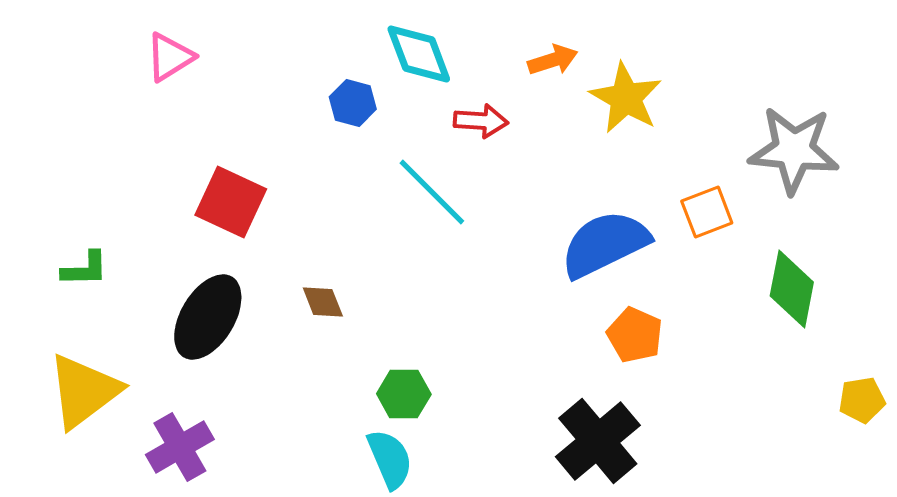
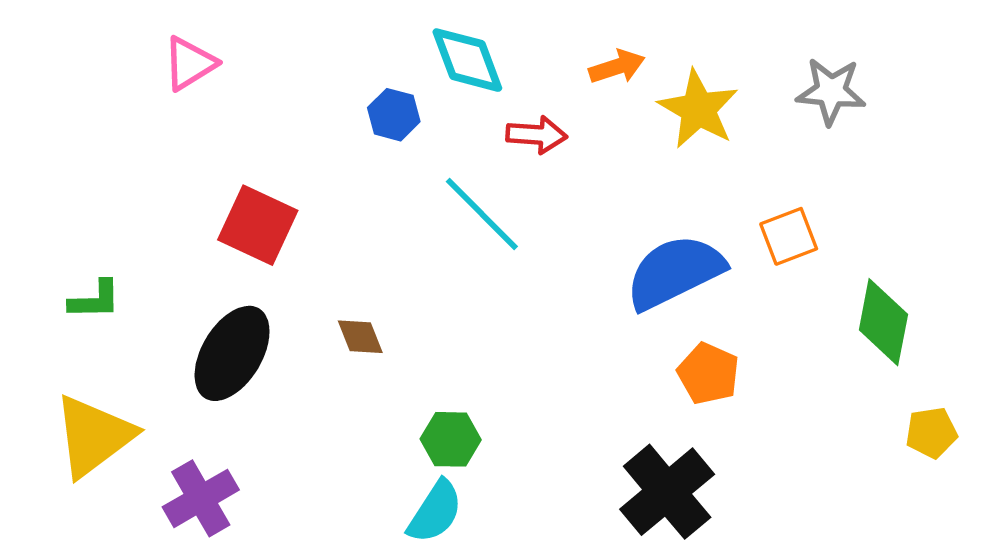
gray star: (794, 150) -> (831, 91), moved, size x0.7
yellow pentagon: (862, 400) -> (931, 433), moved
cyan semicircle: (390, 459) -> (435, 512), turned 56

